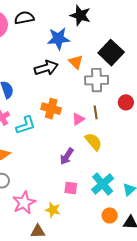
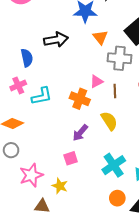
black arrow: (46, 68) -> (56, 40), moved
orange cross: (51, 109) -> (80, 99), moved
pink triangle: (78, 119) -> (96, 82), moved
pink square: (71, 188) -> (71, 158), moved, turned -32

